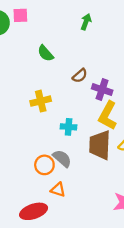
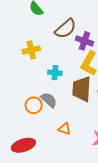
brown semicircle: (80, 76) -> (65, 29), size x1.6
orange triangle: (58, 190) -> (64, 129), moved

